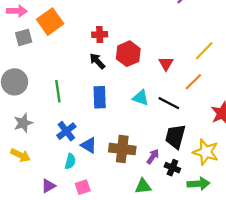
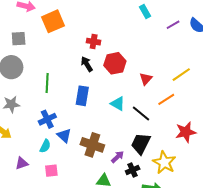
gray square: (24, 37) -> (19, 39), moved
black cross: (172, 168) -> (133, 170), turned 32

